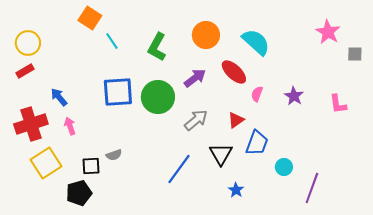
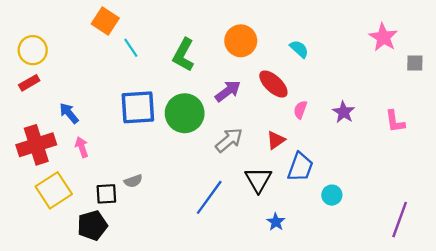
cyan semicircle: (256, 42) -> (299, 49), size x0.6
purple line: (312, 188) -> (400, 220), moved

